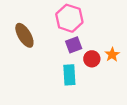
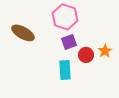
brown ellipse: (24, 35) -> (23, 33), turned -30

